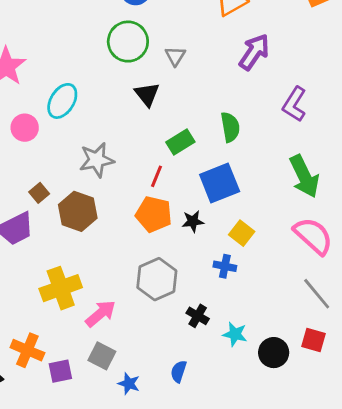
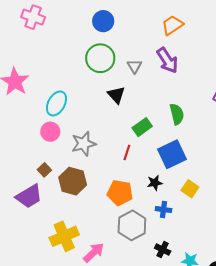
purple arrow: (254, 52) -> (167, 60), moved, turned 116
pink circle: (25, 128) -> (50, 132), moved
orange pentagon: (154, 214) -> (120, 193), moved
blue cross: (225, 266) -> (163, 210), moved

